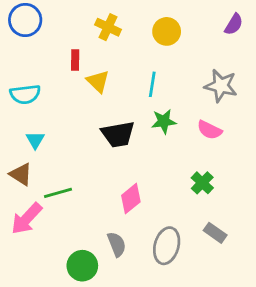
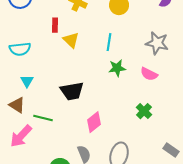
black trapezoid: (118, 134) -> (72, 91), moved
green line: (58, 193) -> (43, 118), turned 30
gray rectangle: (215, 233) -> (171, 150), moved

